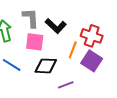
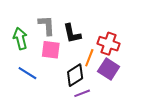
black L-shape: (56, 26) -> (72, 33), turned 35
black diamond: (46, 66) -> (75, 75), moved, turned -35

